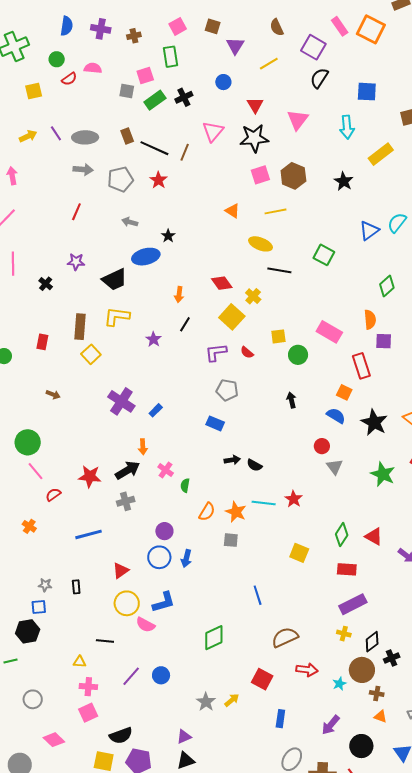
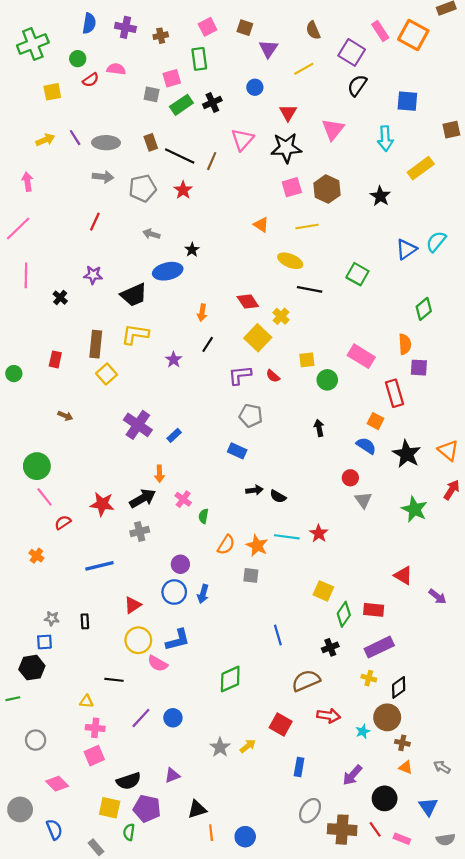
green diamond: (342, 535) -> (344, 614), moved
black cross: (392, 658) -> (330, 647), moved
purple triangle: (184, 737) -> (172, 775), moved

